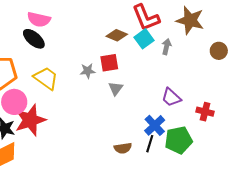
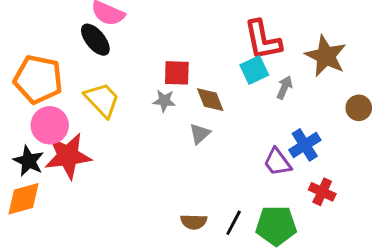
brown diamond: (117, 35) -> (210, 100), moved, turned 35
red square: (109, 63) -> (177, 73), moved
blue cross: (155, 125) -> (305, 145), moved

